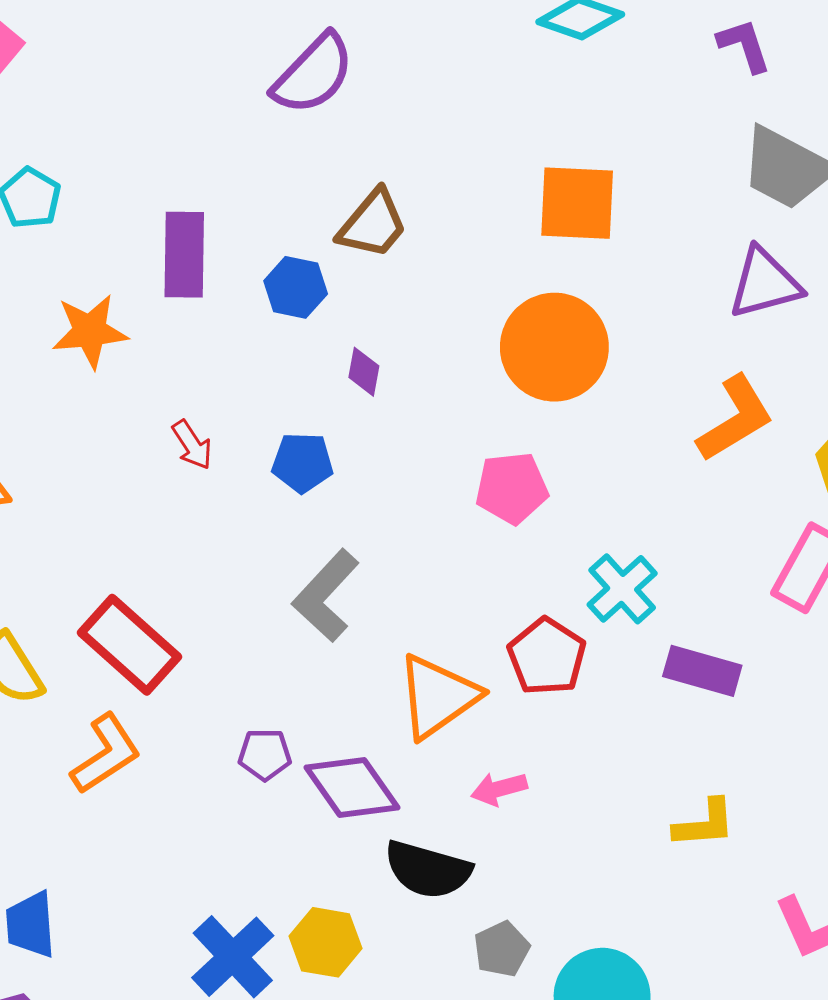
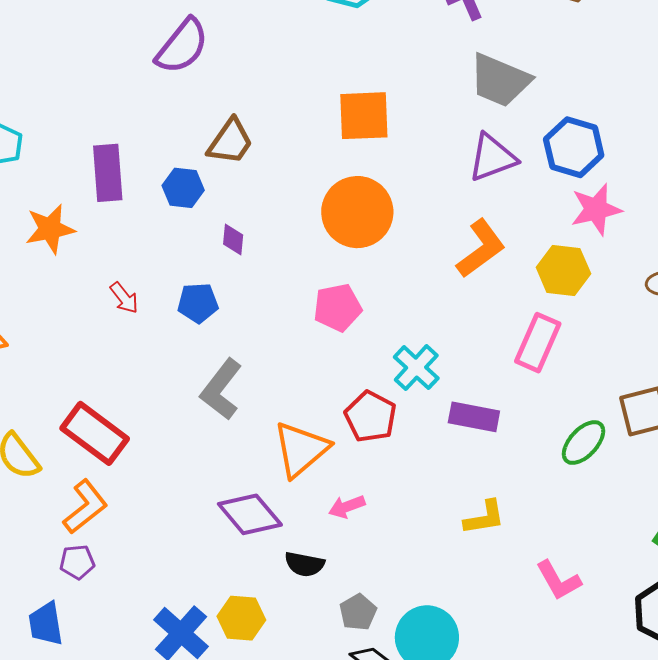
purple pentagon: (265, 754) -> (77, 562), moved
black semicircle: (428, 870) -> (305, 564), size x0.7

